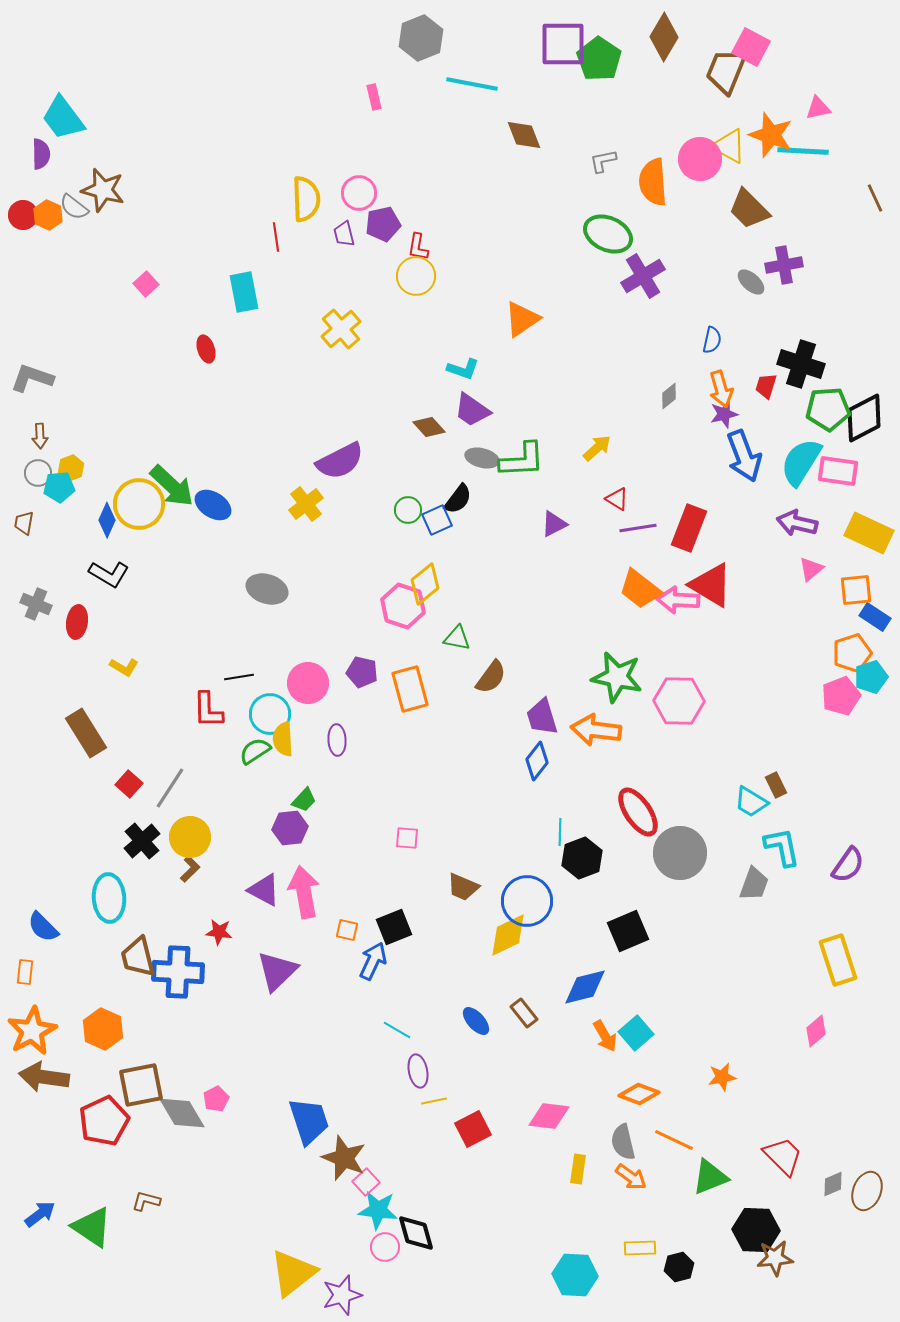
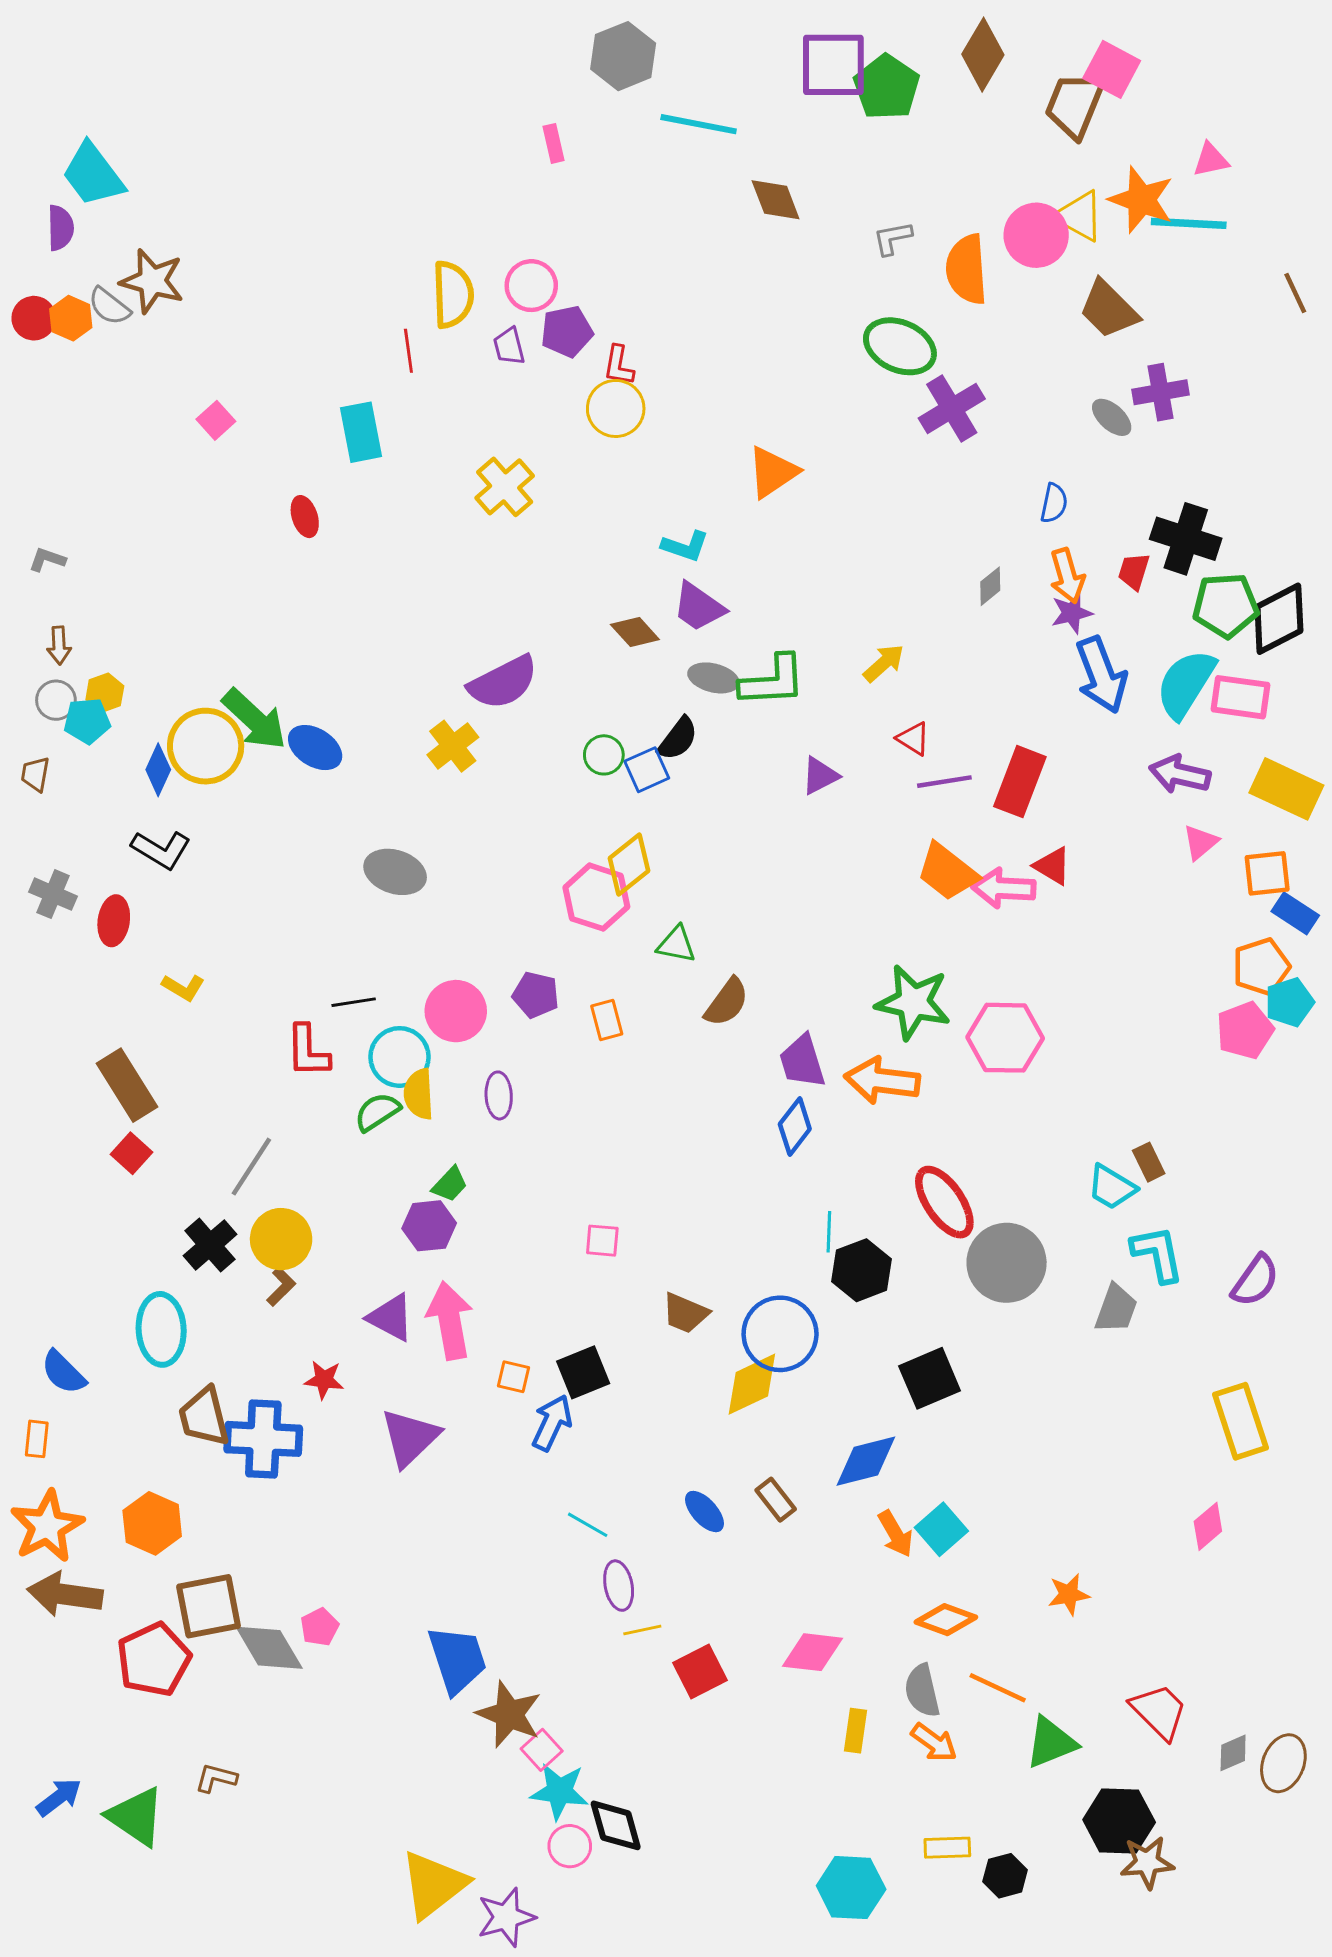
gray L-shape: (32, 378) -> (47, 559), size x0.6
red triangle: (711, 585) -> (1052, 866), size x0.6
orange rectangle: (410, 689) -> (607, 1020), size x0.6
red square: (129, 784) -> (132, 1153), moved

